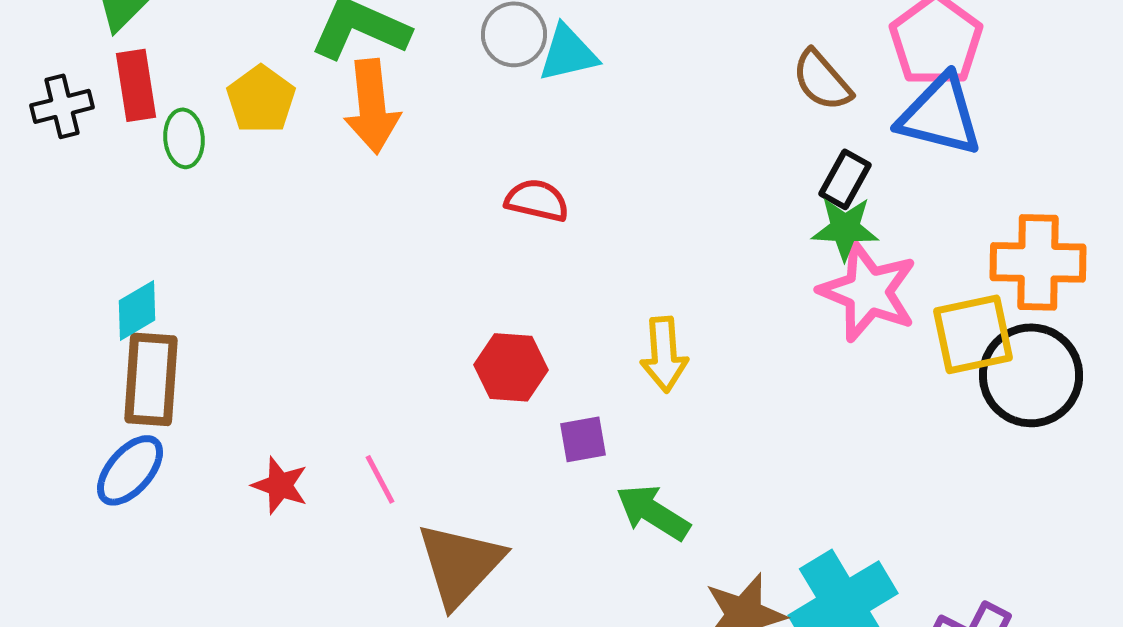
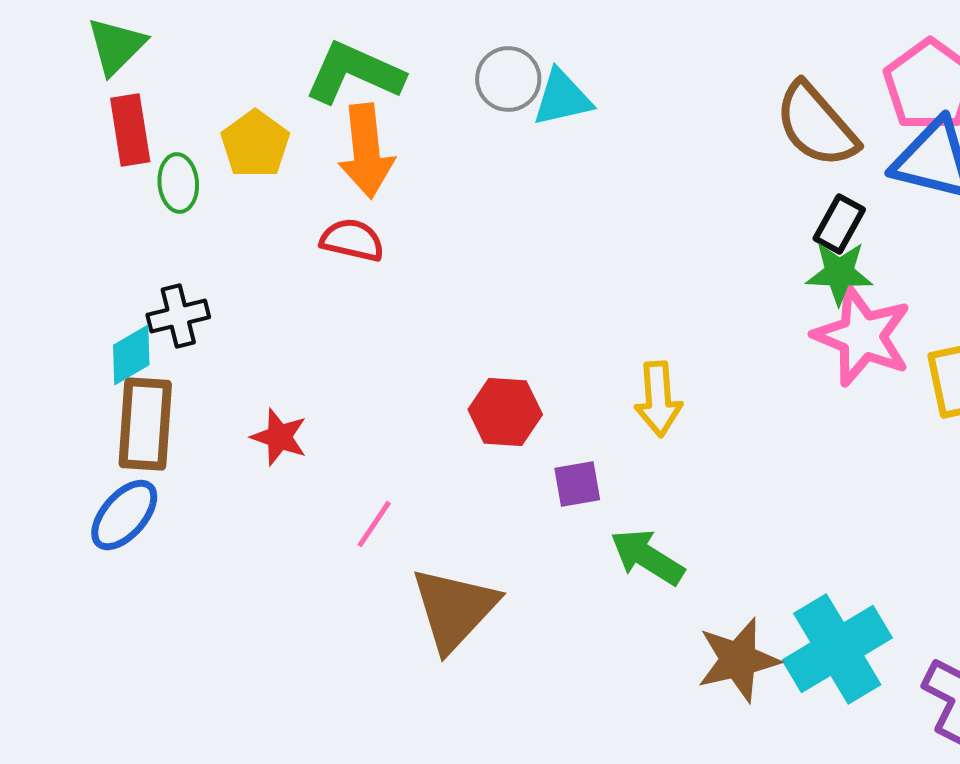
brown semicircle: (822, 80) -> (816, 125), size x1.4
black cross: (62, 106) -> (178, 316), moved
red semicircle: (537, 200) -> (352, 240), moved
pink line: (380, 479) -> (374, 524), turned 62
red star: (280, 485) -> (279, 437), moved

